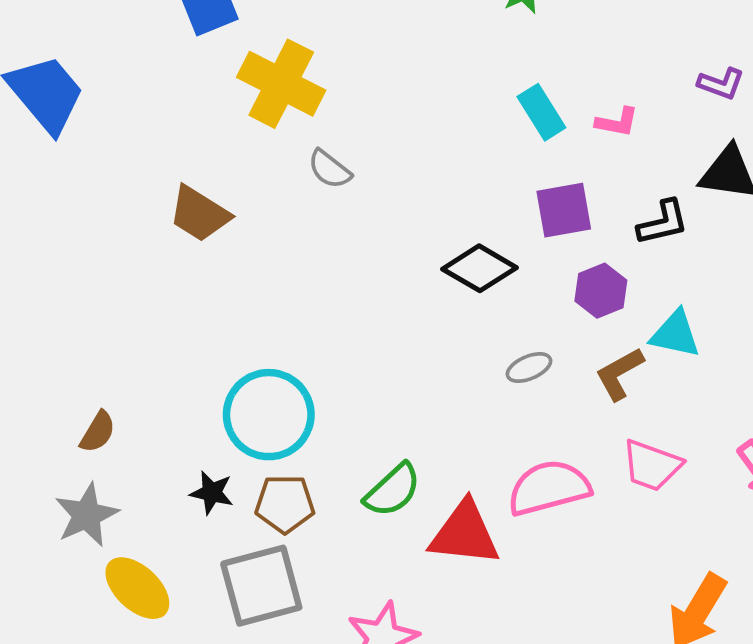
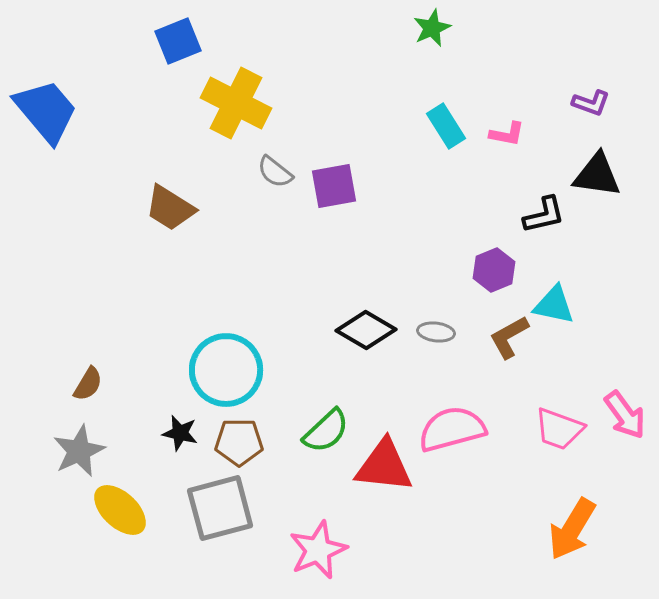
purple square: (564, 210) -> (334, 186), moved
black diamond: (479, 268) -> (366, 330), moved
gray ellipse: (529, 368) -> (436, 332), turned 30
pink trapezoid: (652, 465) -> (559, 429), moved

